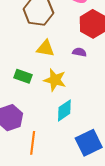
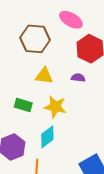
cyan diamond: (64, 110) -> (47, 137), moved

